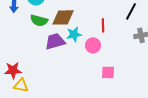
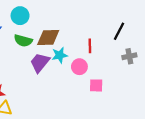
purple trapezoid: (55, 41) -> (40, 63), turned -35
pink square: (108, 72) -> (96, 85), moved

